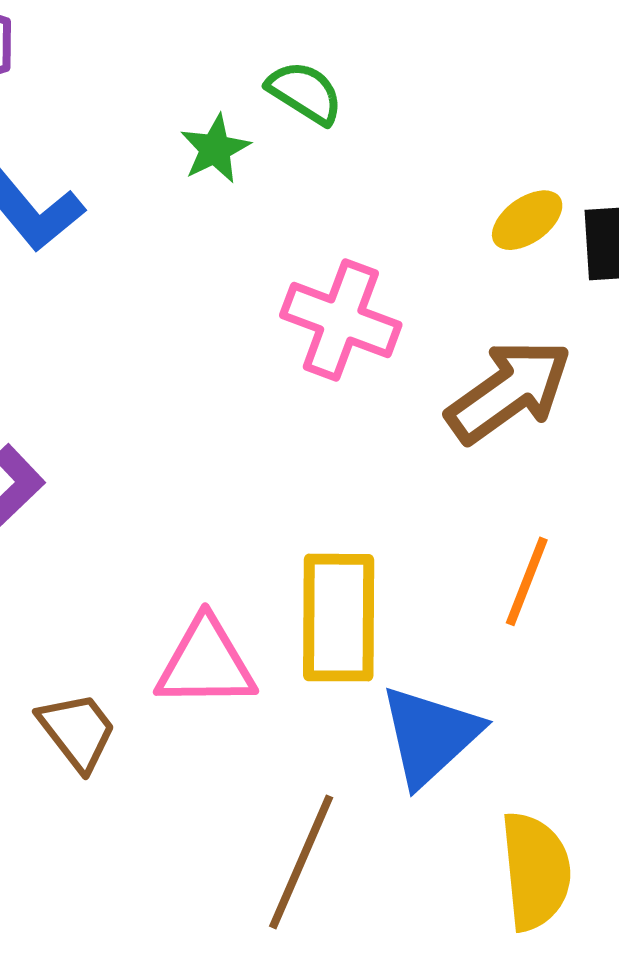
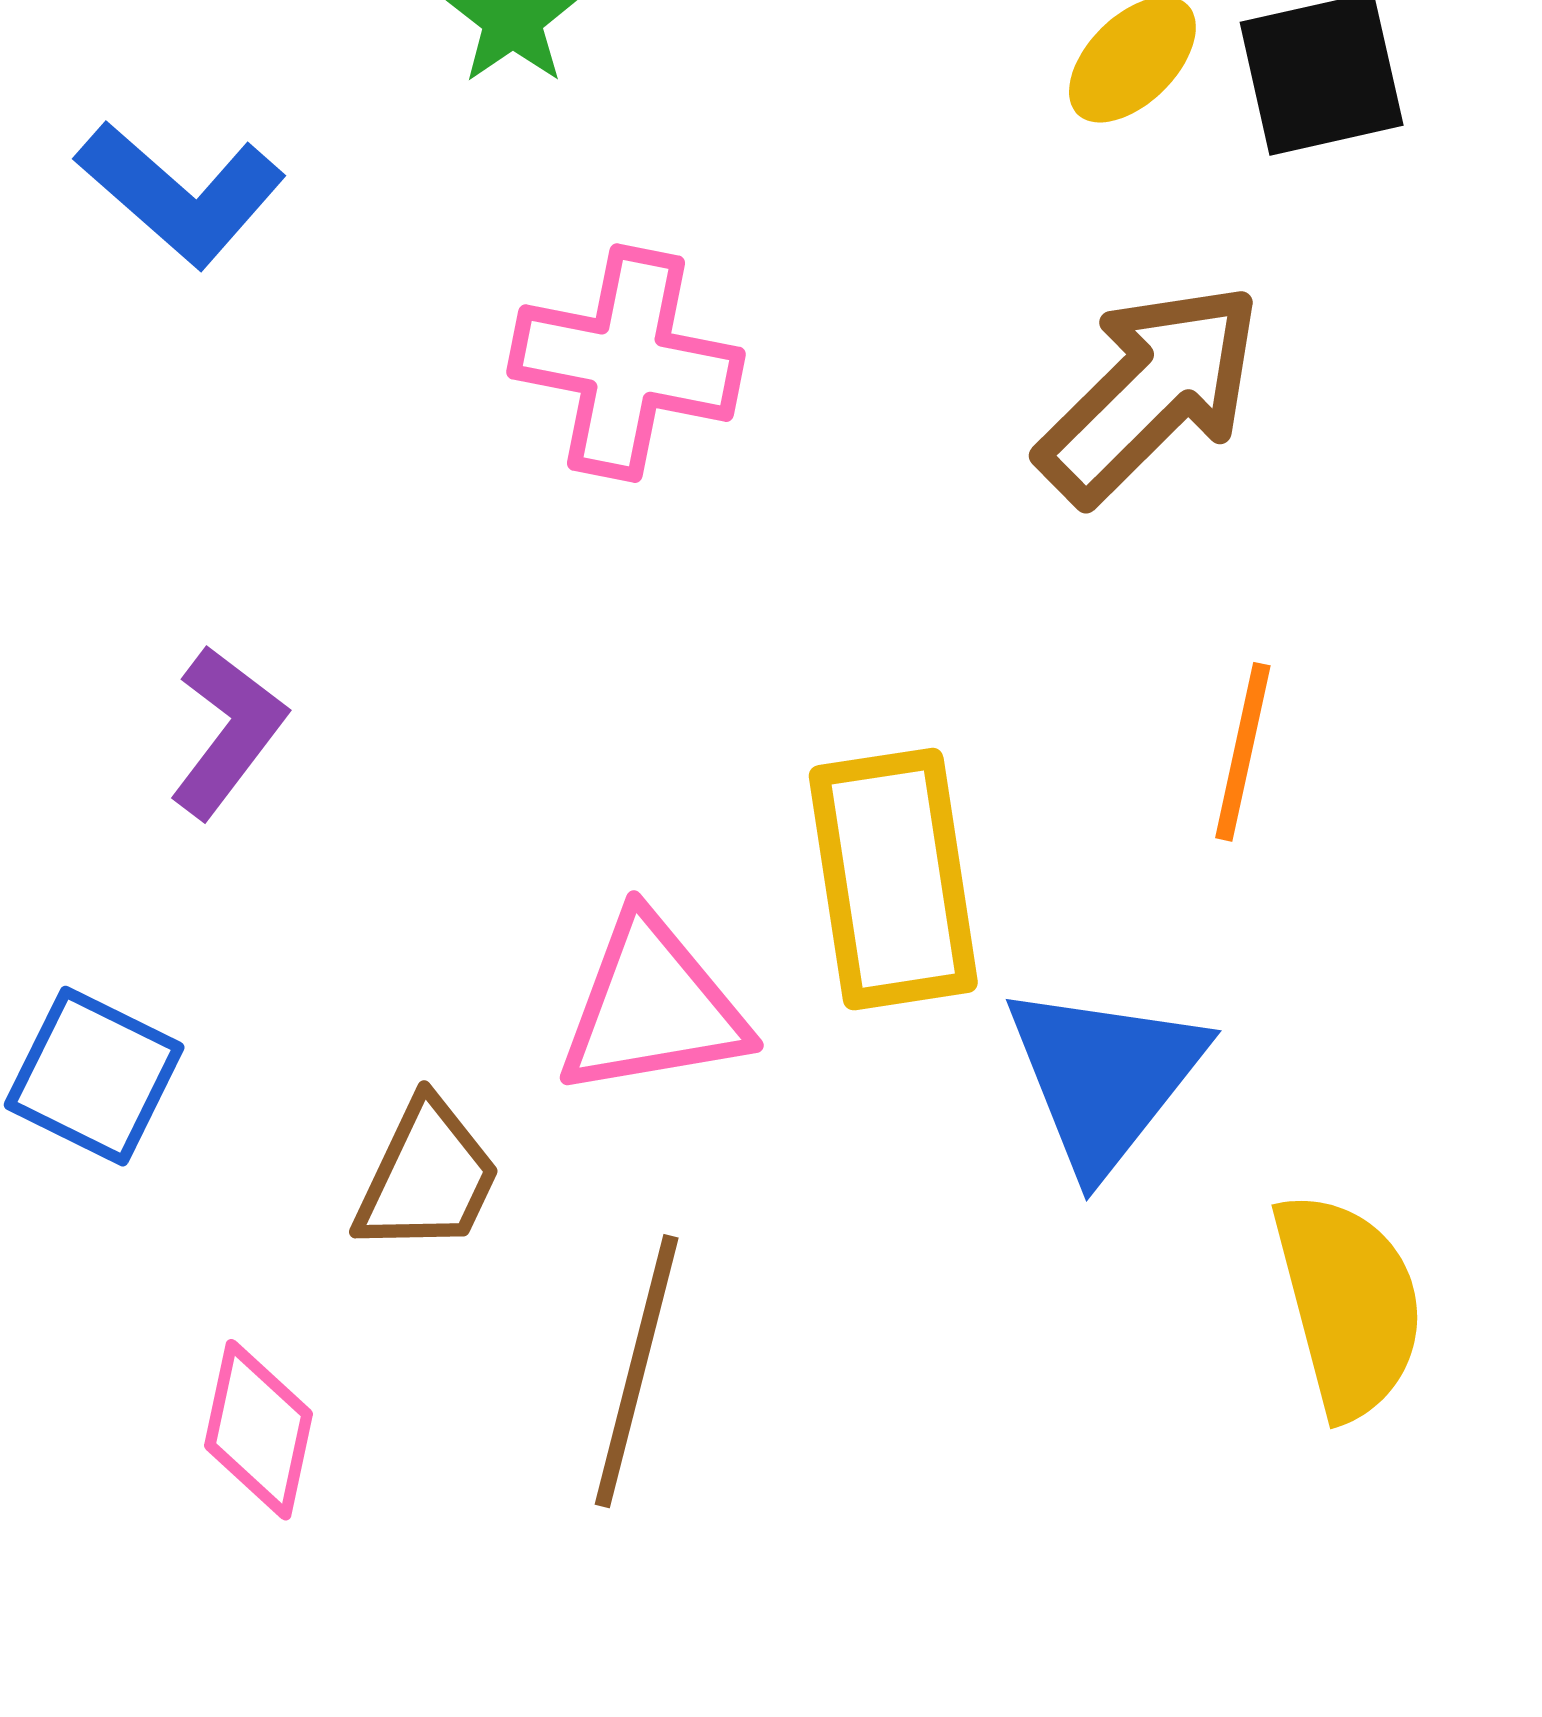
pink cross: (341, 320) -> (626, 363), moved
brown trapezoid: (77, 731) -> (427, 1177), turned 72
brown line: (301, 862) -> (637, 1371), moved

